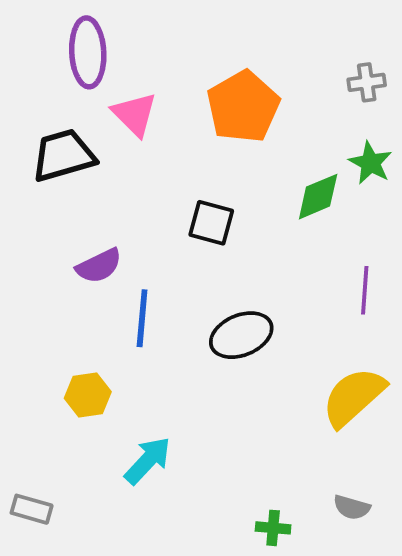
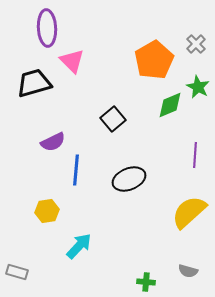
gray cross: (367, 82) -> (196, 44), turned -36
orange pentagon: (243, 107) -> (154, 60), moved
black square: (211, 223) -> (113, 119), turned 35

